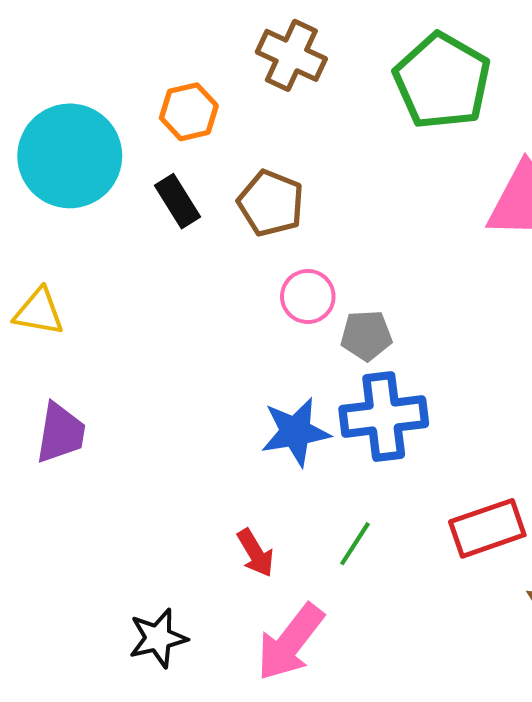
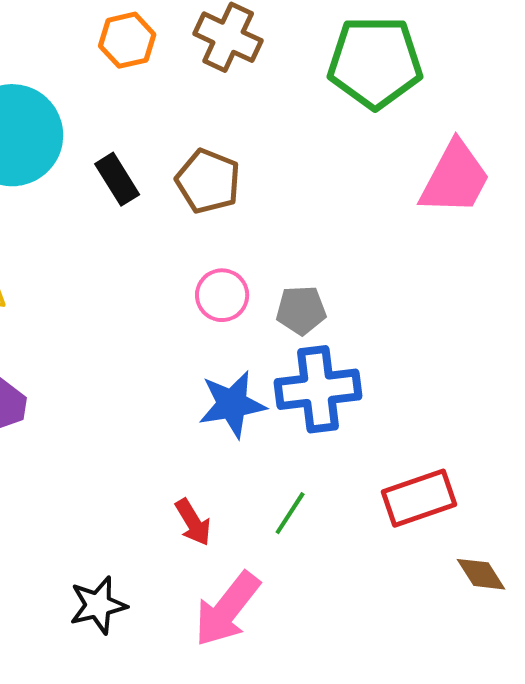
green pentagon: (442, 81) -> (375, 62), turned -30
orange hexagon: (189, 112) -> (127, 40), moved
pink circle: (308, 296) -> (222, 295), moved

